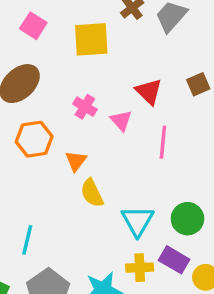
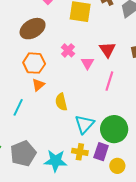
orange triangle: (76, 161) -> (38, 85), moved
green circle: (187, 219) -> (114, 129), size x1.4
cyan line: (27, 240) -> (18, 107), moved
purple rectangle: (174, 260) -> (101, 152), turned 66

